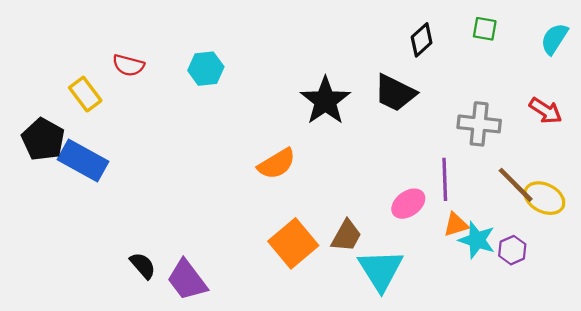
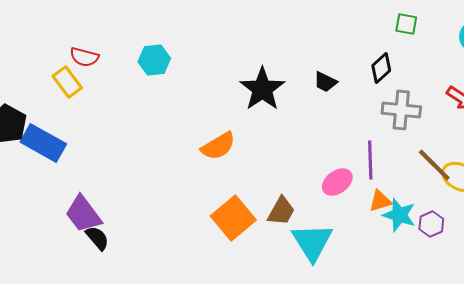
black diamond: (422, 40) -> (381, 68), moved
black trapezoid: (395, 93) -> (325, 82), size x0.6
yellow rectangle: (85, 94) -> (67, 82), moved
purple trapezoid: (187, 280) -> (83, 214), moved

